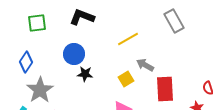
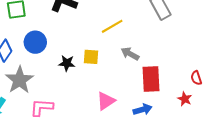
blue circle: (74, 54) -> (35, 42), moved
yellow square: (126, 79) -> (91, 57), moved, turned 35

